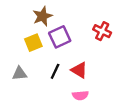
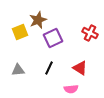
yellow square: (33, 43) -> (20, 32), moved
red triangle: (79, 70) -> (80, 68), moved

